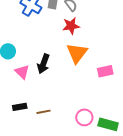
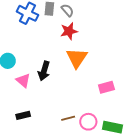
pink rectangle: (105, 71) -> (106, 87), moved
brown line: (44, 112) -> (68, 118), moved

